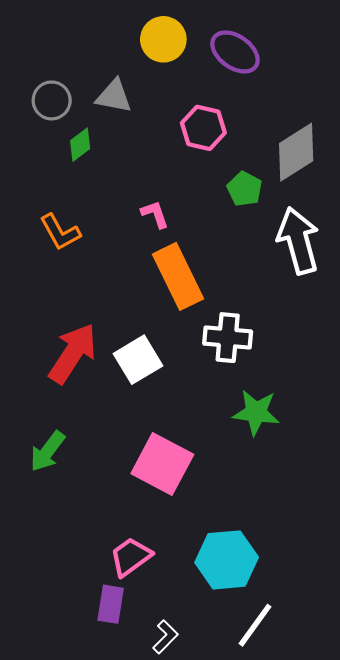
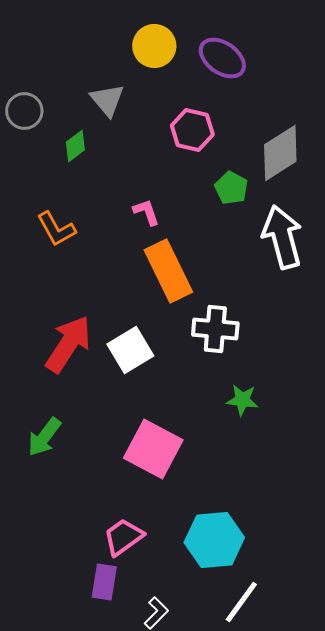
gray triangle: (114, 96) -> (107, 100), turned 39
gray circle: (52, 100) -> (24, 111), moved
green star: (256, 412) -> (242, 400), size x0.7

